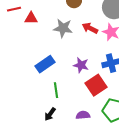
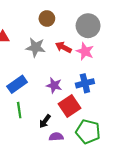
green line: (56, 90) -> (19, 110), moved
black arrow: (50, 114) -> (45, 121), moved

